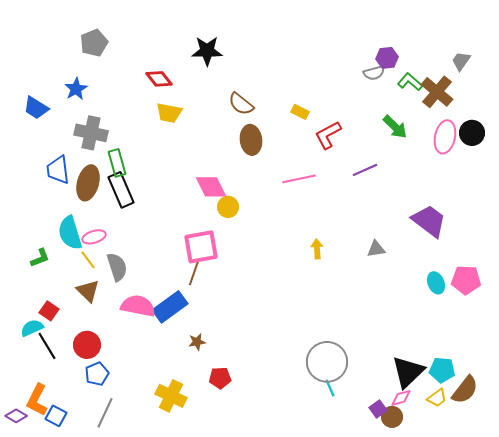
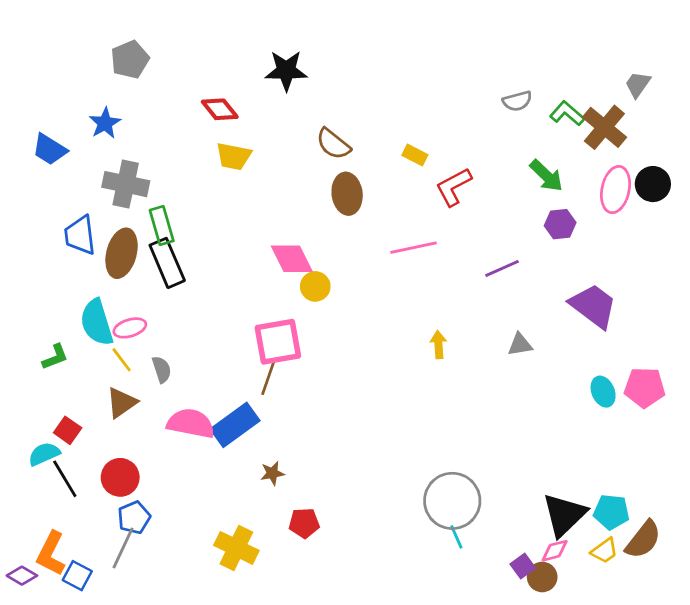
purple hexagon: (387, 58) -> (560, 224), moved
purple line: (365, 170) -> (502, 268), moved
gray semicircle: (117, 267) -> (162, 369), size x0.7
brown triangle: (88, 291) -> (122, 403), turned 40
gray line: (105, 413) -> (123, 548), moved

